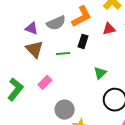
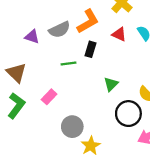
red triangle: (109, 29) -> (119, 34), turned 40
brown triangle: (35, 49) -> (16, 73), moved

